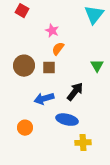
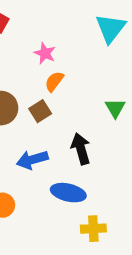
brown square: (49, 68) -> (40, 111), turned -32
black arrow: (75, 92) -> (81, 149), turned -54

